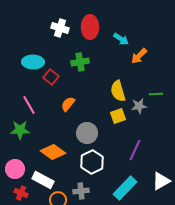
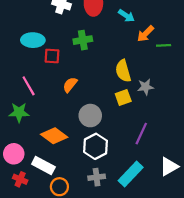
red square: (51, 77) -> (52, 56), turned -35
green line: (156, 94) -> (164, 45), moved
gray cross: (81, 191) -> (97, 177), moved

